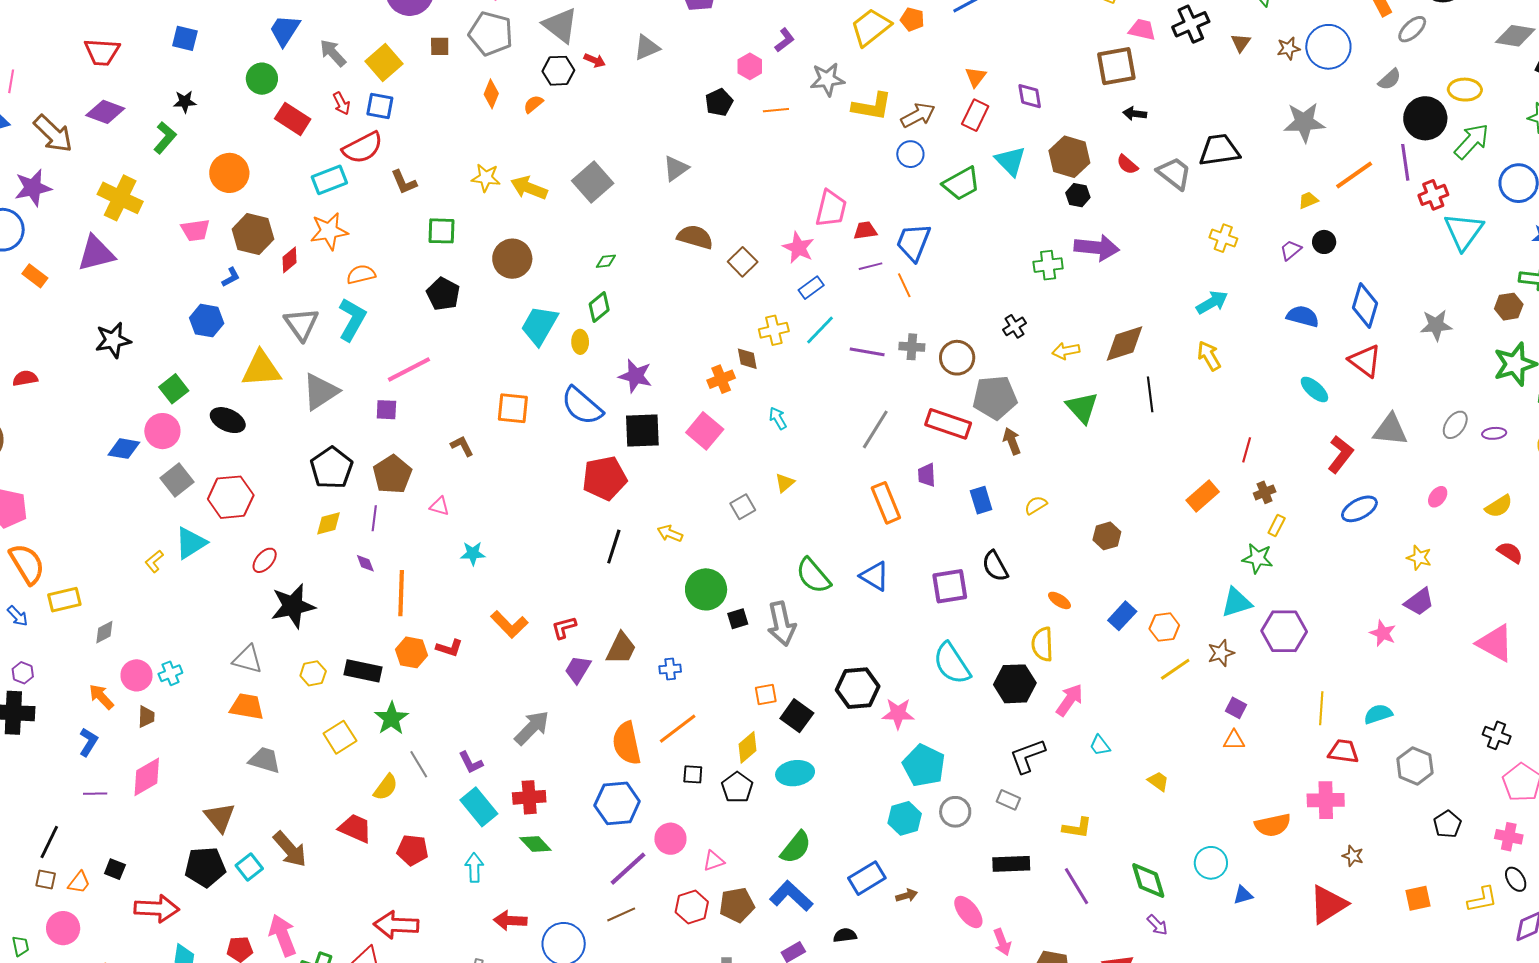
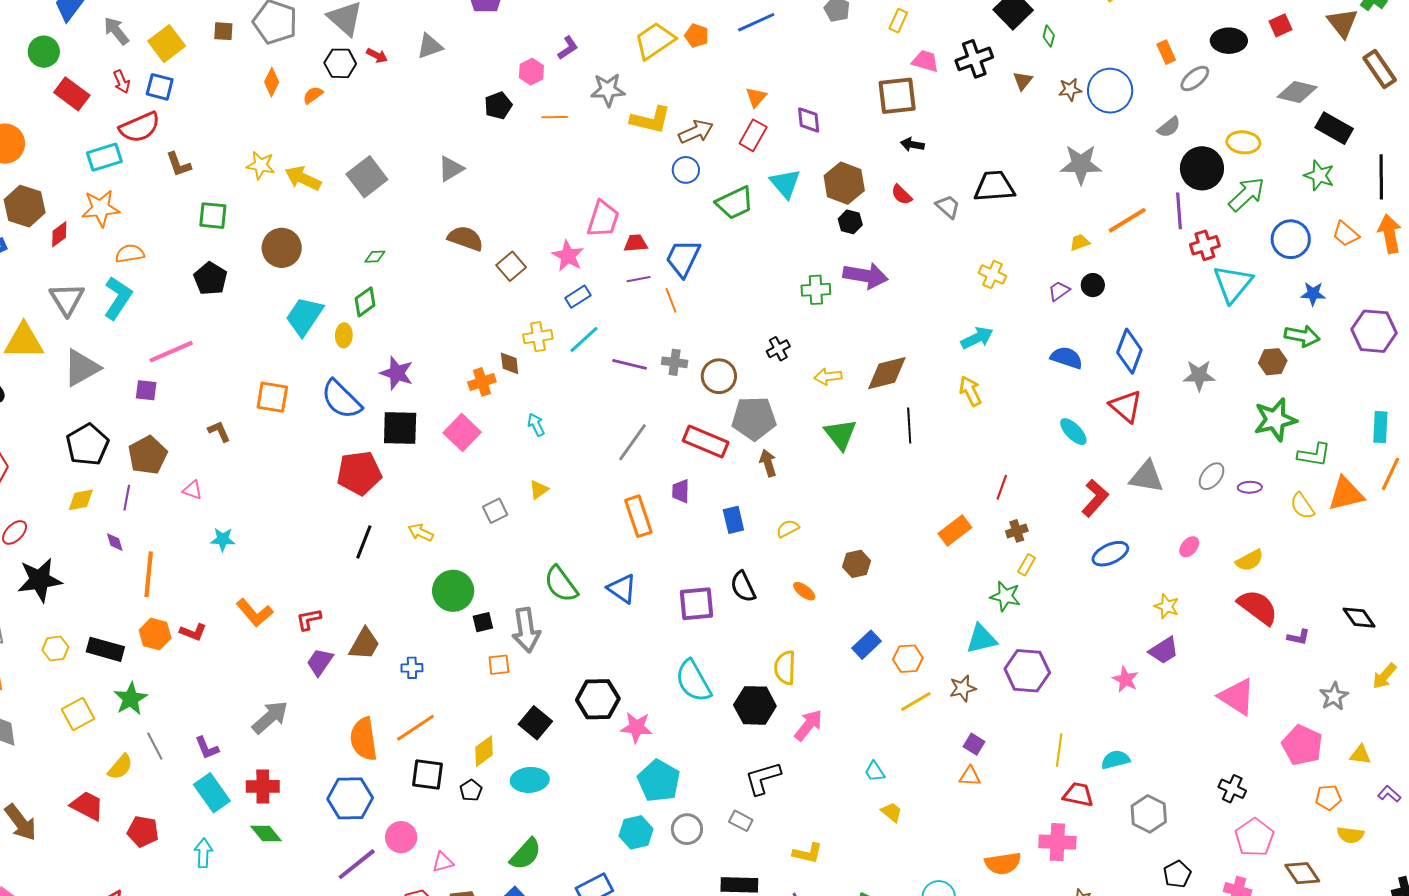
gray trapezoid: (1174, 173) -> (948, 207), size x0.7
red semicircle: (1510, 552) -> (1258, 607), size x1.6
orange ellipse: (1060, 600) -> (804, 591), moved
orange square: (766, 694) -> (499, 665), moved
cyan trapezoid: (1100, 745) -> (875, 772), moved
black square: (693, 774) -> (428, 774), size x1.6
black pentagon: (737, 787) -> (471, 790), size x0.7

